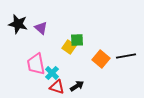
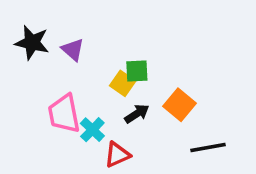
black line: (126, 56) -> (208, 147), moved
black arrow: (77, 86) -> (137, 114), moved
red triangle: (57, 87) -> (117, 155), moved, turned -42

